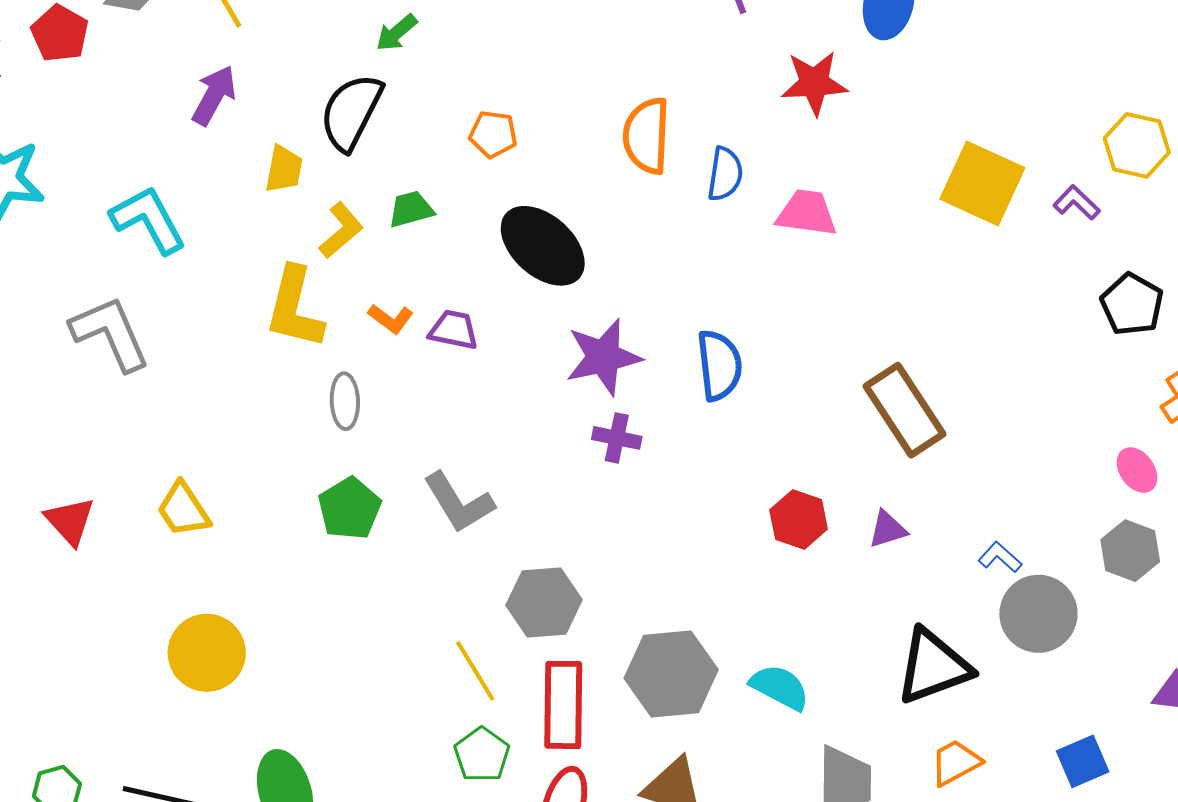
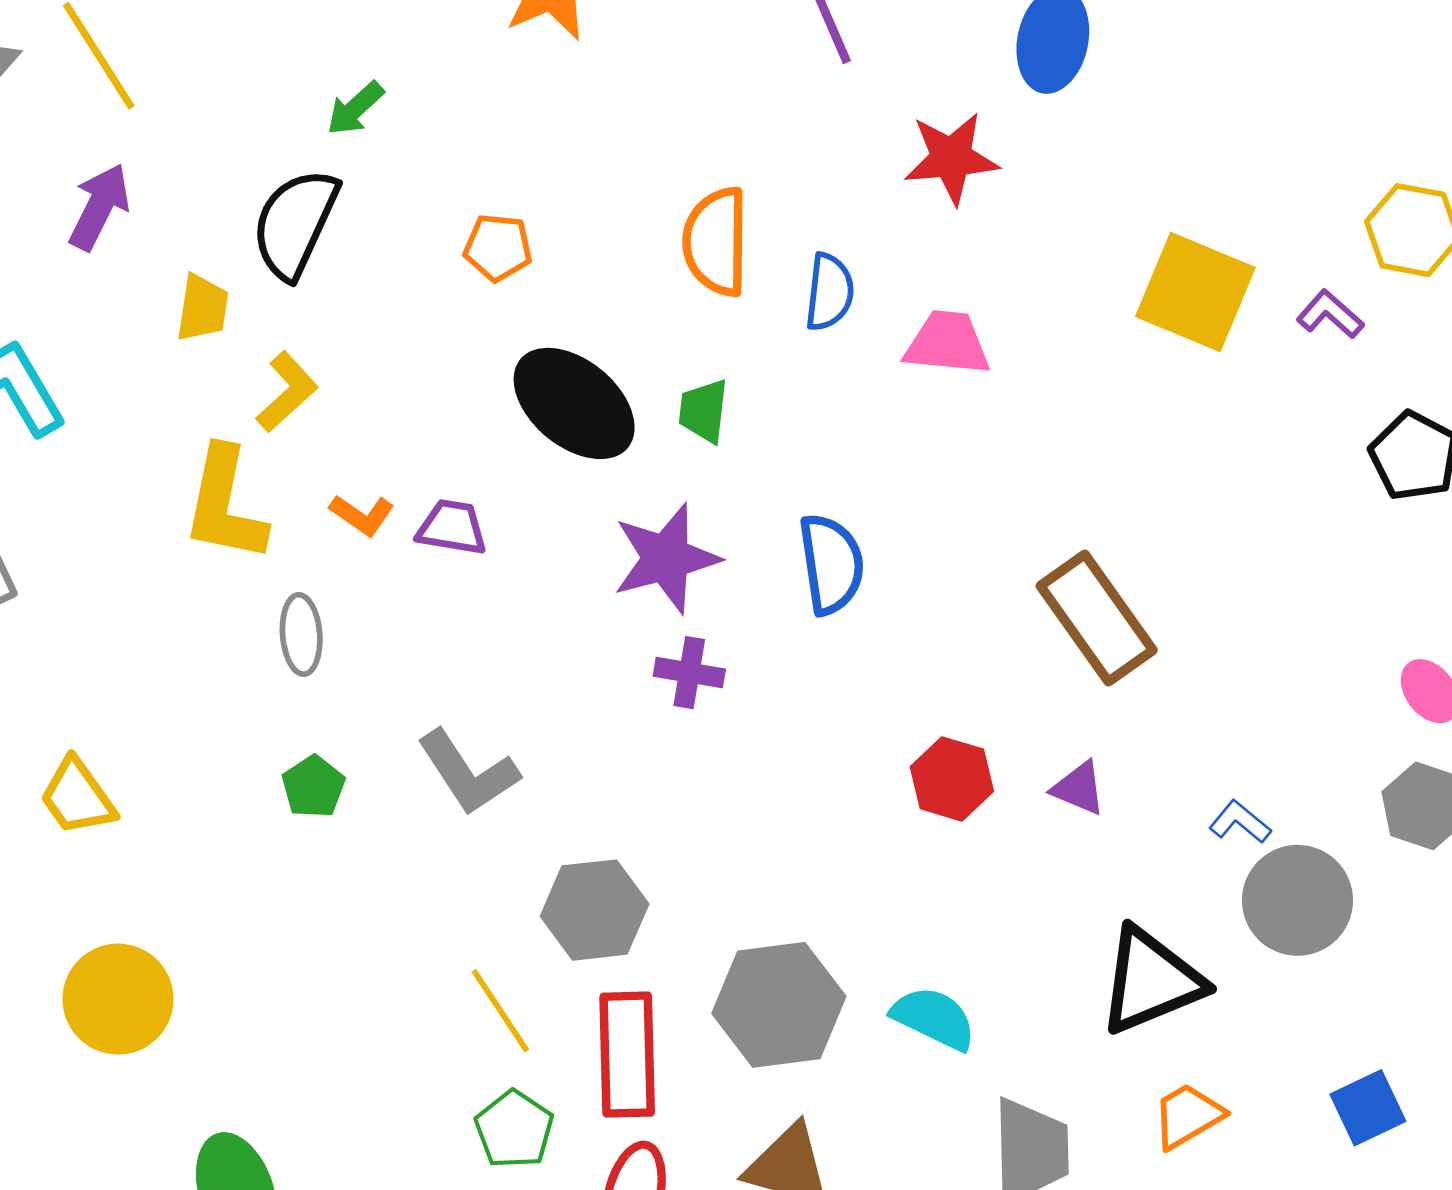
green trapezoid: (411, 209) -> (704, 411), moved, turned -66
green pentagon: (350, 508) -> (313, 787), size x0.7
purple triangle: (888, 529) -> (1079, 788), turned 42

